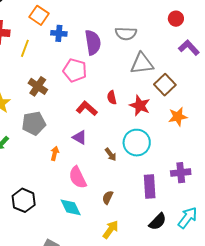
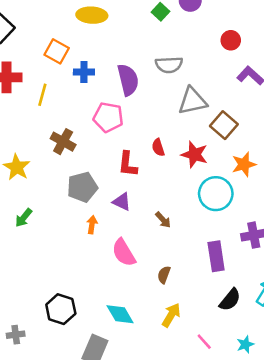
red L-shape: (87, 108) -> (128, 164), turned -120
gray pentagon: (34, 123) -> (82, 187), moved
cyan circle: (137, 143) -> (216, 194), moved
black hexagon: (24, 200) -> (61, 309), moved
cyan diamond: (71, 207) -> (120, 314), moved

